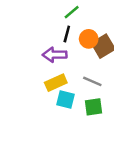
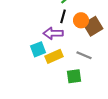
cyan square: (66, 100) -> (38, 49), moved, turned -35
green square: (94, 107) -> (74, 76), moved

